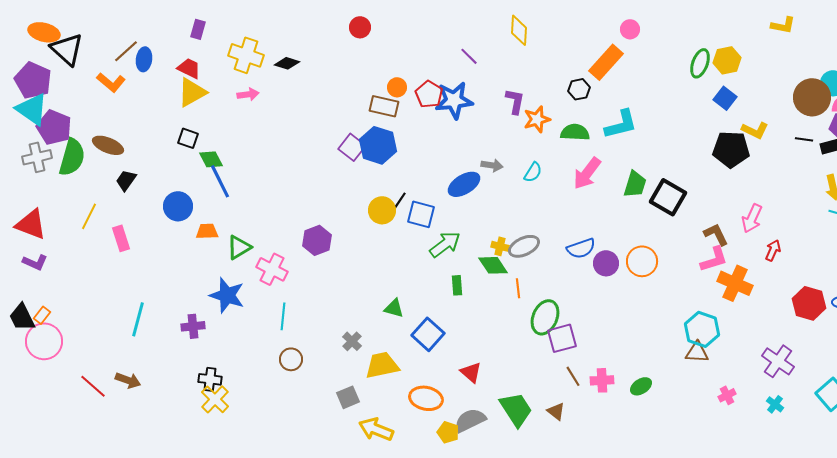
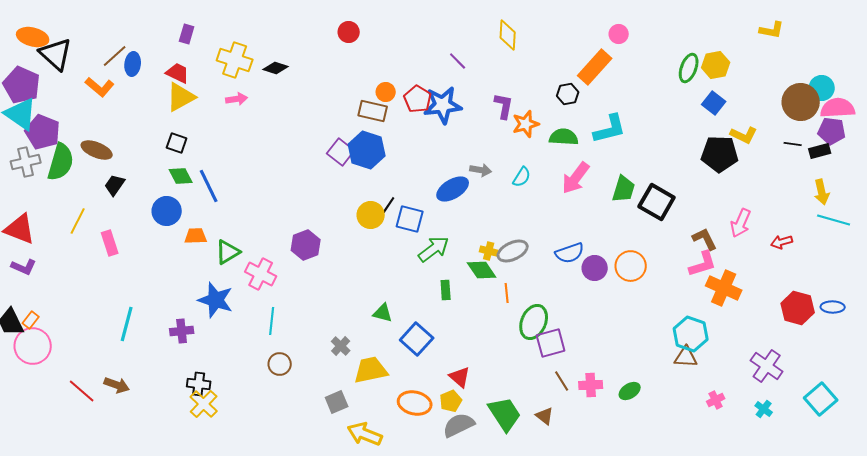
green diamond: (211, 159) -> (181, 176), moved
red arrow: (773, 250) -> (782, 242), moved, turned -130
yellow pentagon: (448, 432) -> (451, 401), moved, turned 30

